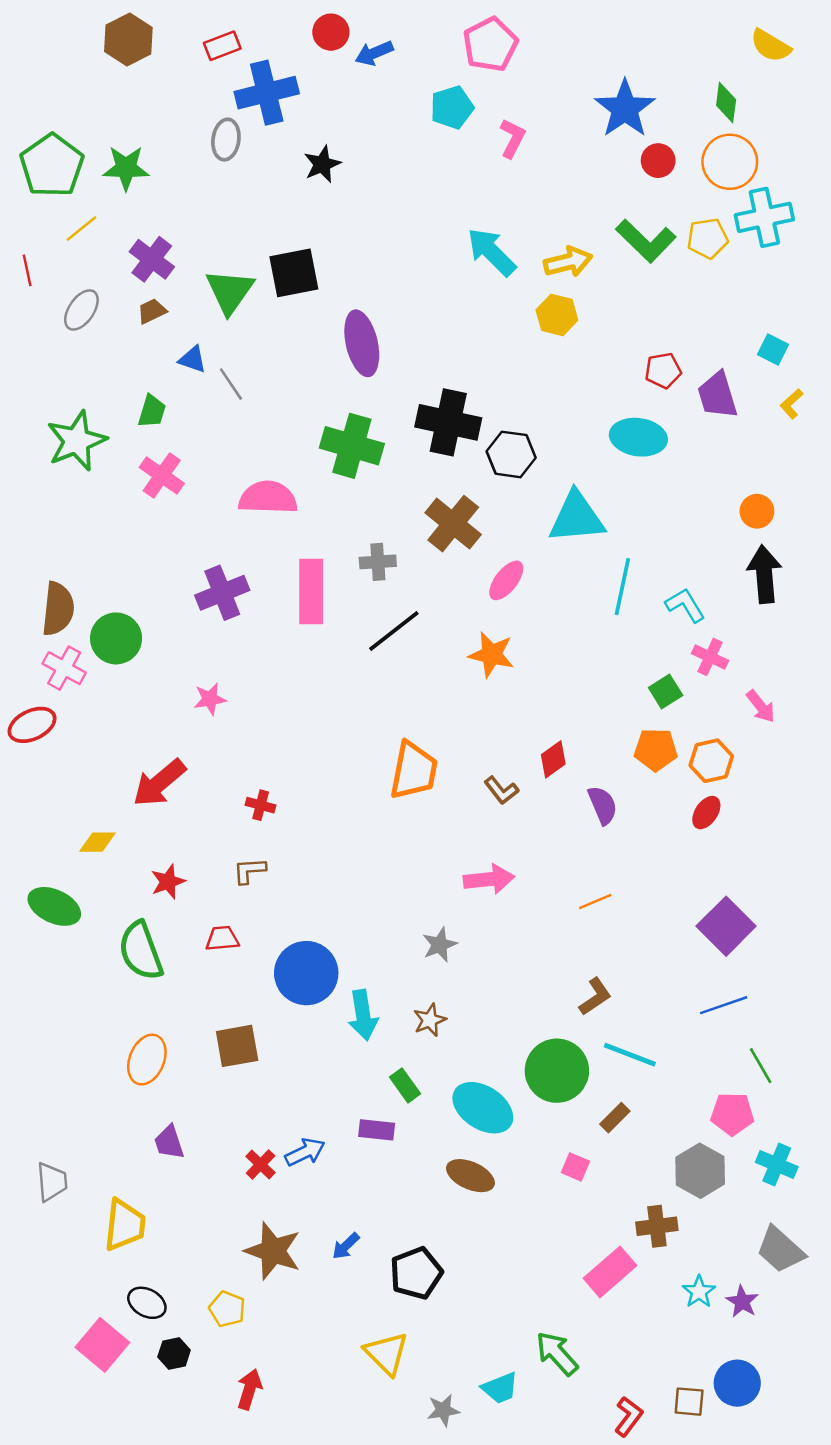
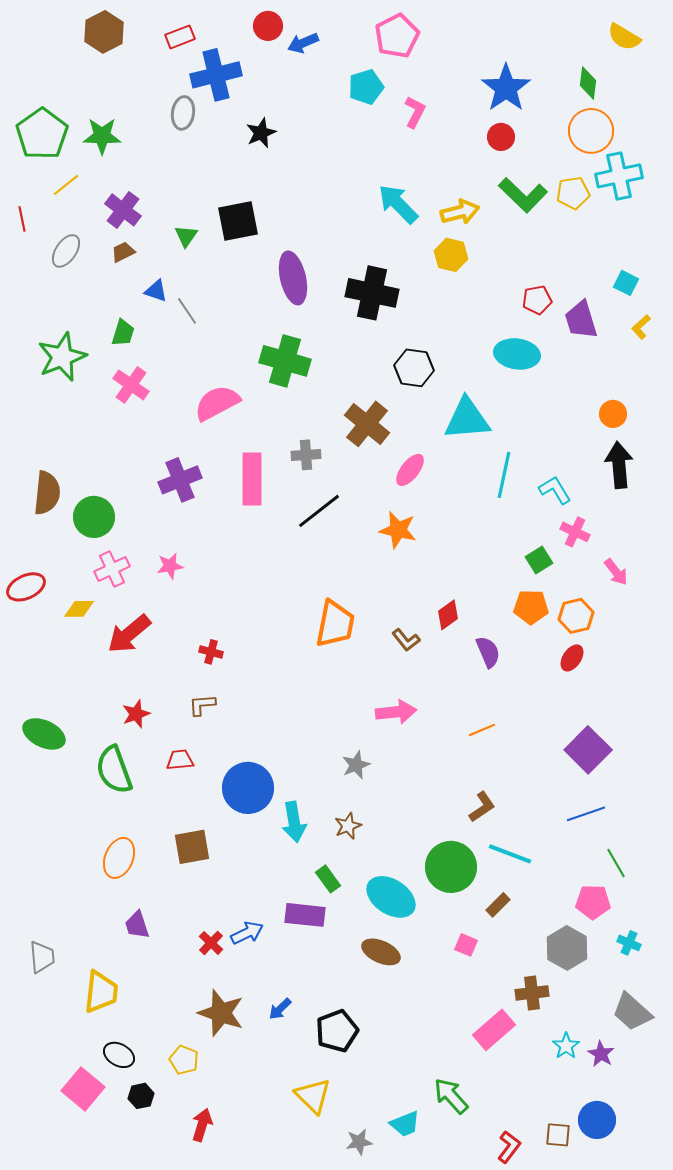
red circle: (658, 161) -> (501, 137), moved
green triangle: (230, 291) -> (186, 236), size x0.6
black cross: (448, 422) -> (372, 293), moved
pink semicircle: (268, 498) -> (217, 403), turned -30
pink cross: (64, 668) -> (112, 569), moved, turned 36
yellow diamond: (98, 842) -> (79, 609), moved
purple rectangle: (377, 1130) -> (305, 915), size x1.4
cyan cross: (777, 1165) -> (629, 943), size x0.7

